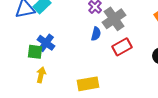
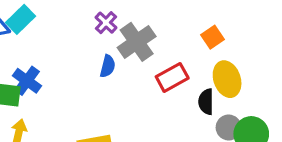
red rectangle: (122, 47) -> (172, 77), moved

